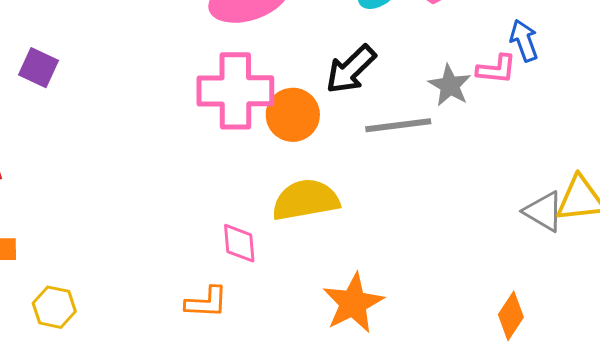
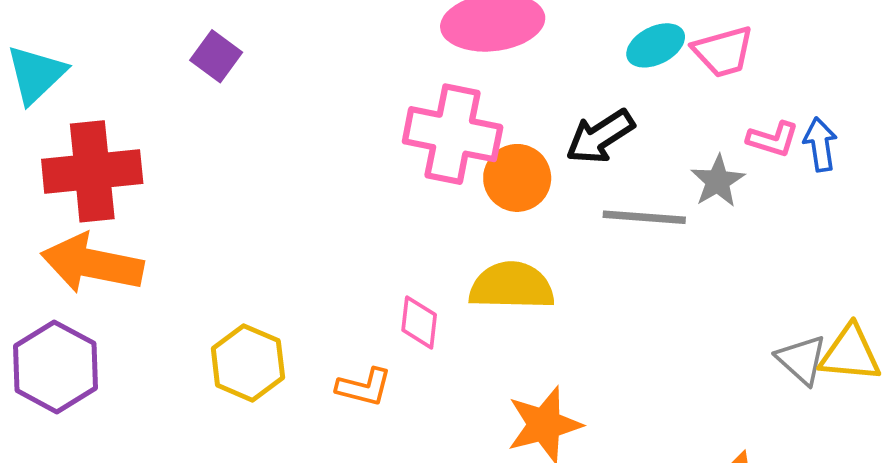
pink L-shape: (496, 69) -> (773, 139), moved
yellow hexagon: (54, 307) -> (248, 363), moved, size x1.4

